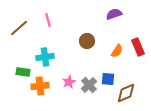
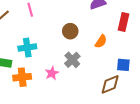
red rectangle: (138, 47) -> (123, 22), moved, turned 36
blue square: (108, 79) -> (123, 65), moved
gray cross: (89, 85) -> (72, 60), moved

